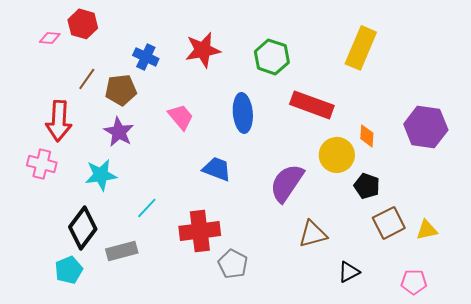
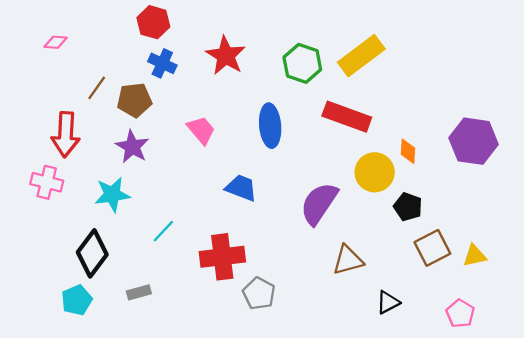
red hexagon: (83, 24) -> (153, 22), moved
yellow rectangle: (361, 48) -> (361, 56), moved, turned 30
red star: (203, 50) -> (226, 56), turned -30
gray rectangle: (122, 251) -> (139, 292), moved, size x0.7
pink pentagon: (414, 282) -> (460, 313), turned 30

